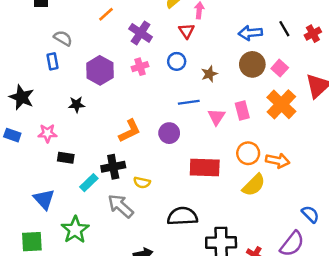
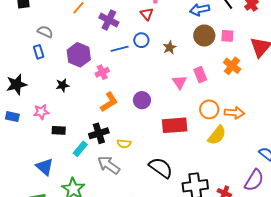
pink cross: (140, 67) -> (102, 72), moved
pink square: (280, 68) -> (227, 36), turned -32
black star: (22, 97) -> (17, 84), turned -30
blue line: (189, 102) -> (120, 49), moved
orange cross: (281, 104) -> (232, 66), size x0.7
black semicircle: (182, 216) -> (161, 168), turned 45

